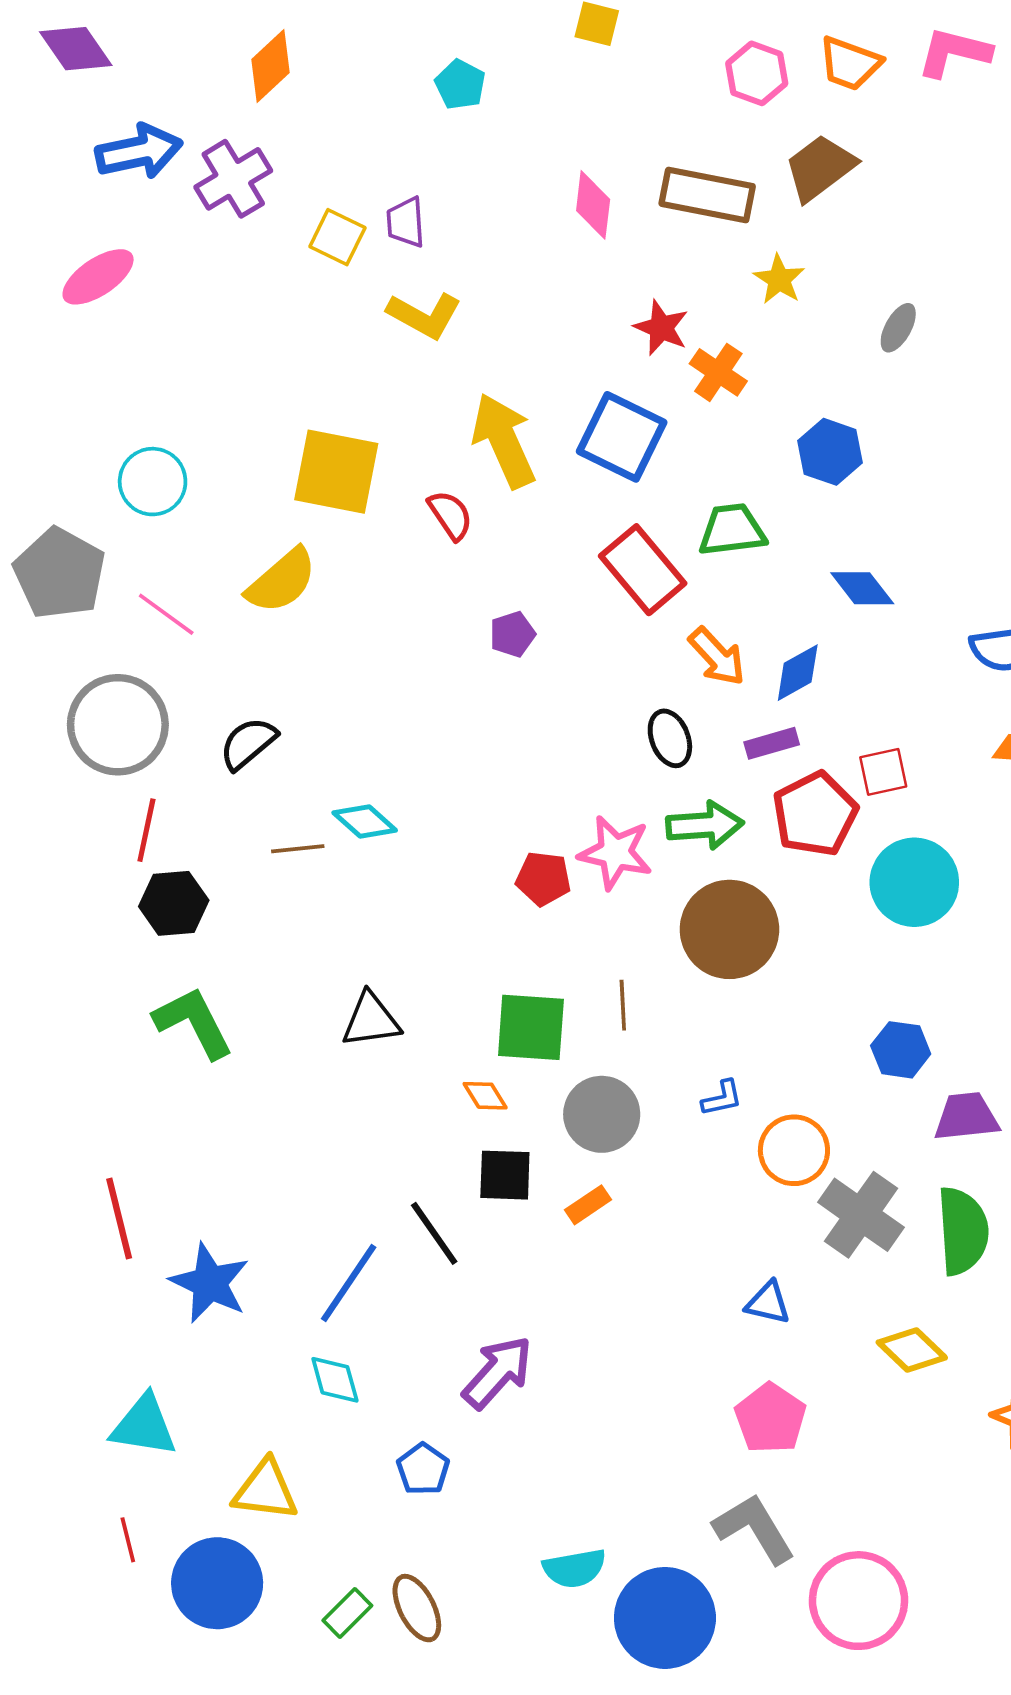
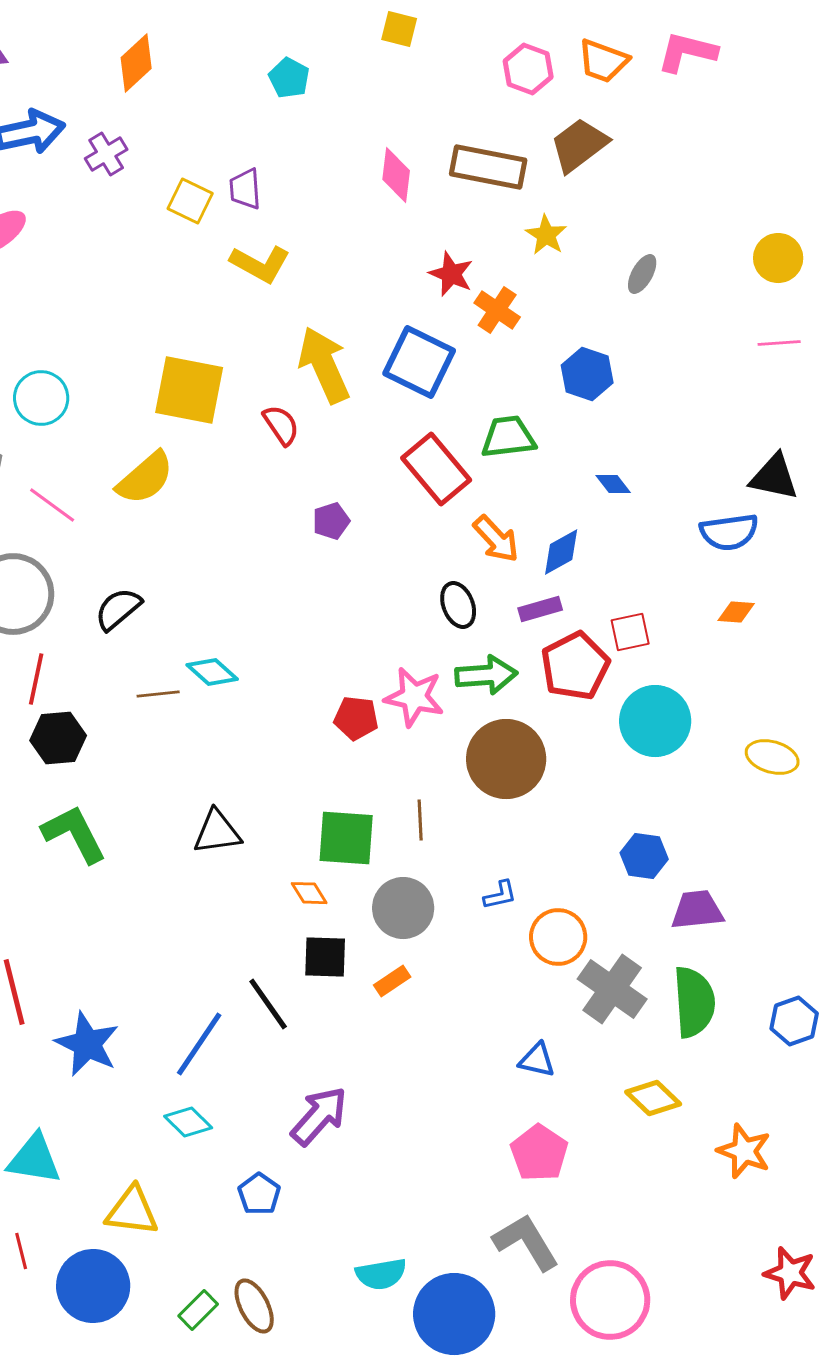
purple cross: (233, 179) -> (106, 154), size x0.7
blue diamond: (862, 588) -> (613, 484), size x0.7
cyan diamond: (335, 1380) -> (188, 1122), turned -30

